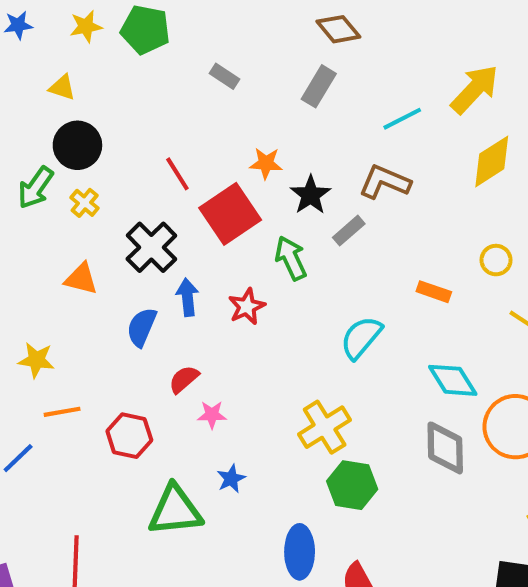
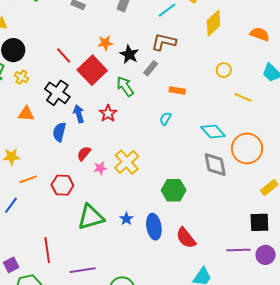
orange rectangle: (434, 292) -> (177, 90), moved
cyan semicircle: (361, 338) -> (165, 119), size x0.6
yellow cross: (325, 427) -> (127, 162), moved
blue star: (231, 479) -> (126, 219), moved

